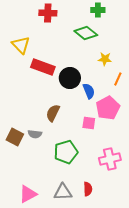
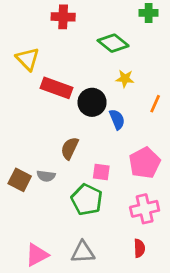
green cross: (98, 10) -> (149, 13), moved
yellow star: (105, 59) -> (125, 79), moved
pink pentagon: (108, 108) -> (145, 163), moved
pink square: (89, 123) -> (101, 172), moved
green pentagon: (66, 152) -> (87, 200), turned -30
red semicircle: (88, 189) -> (139, 248), moved

